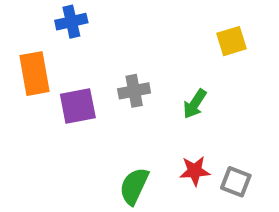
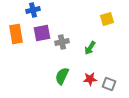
purple square: (78, 106) -> (42, 33), moved
green semicircle: (134, 186) -> (62, 76), moved

